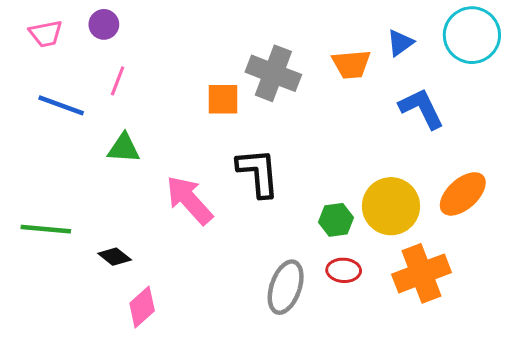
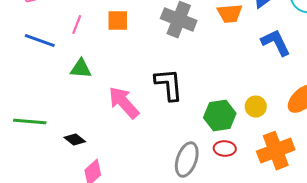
orange square: (223, 99) -> (118, 21), moved
yellow circle: (391, 206) -> (256, 107), size x0.6
green hexagon: (336, 220) -> (220, 116), size x1.4

